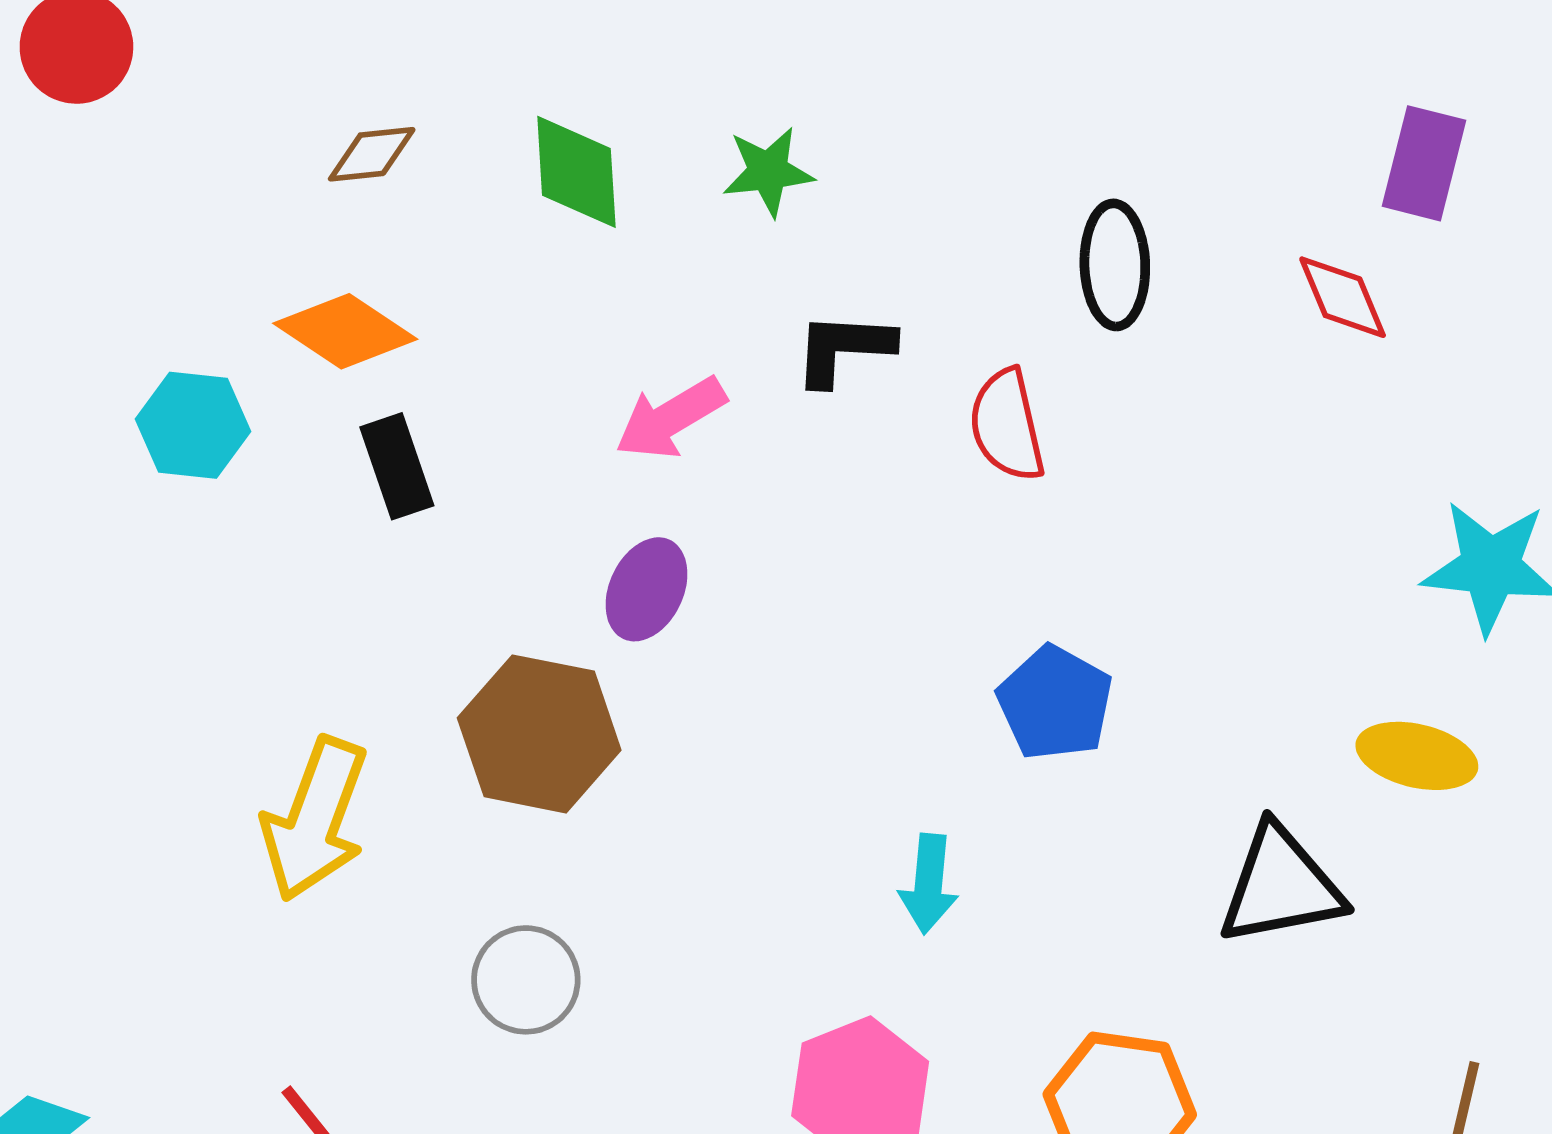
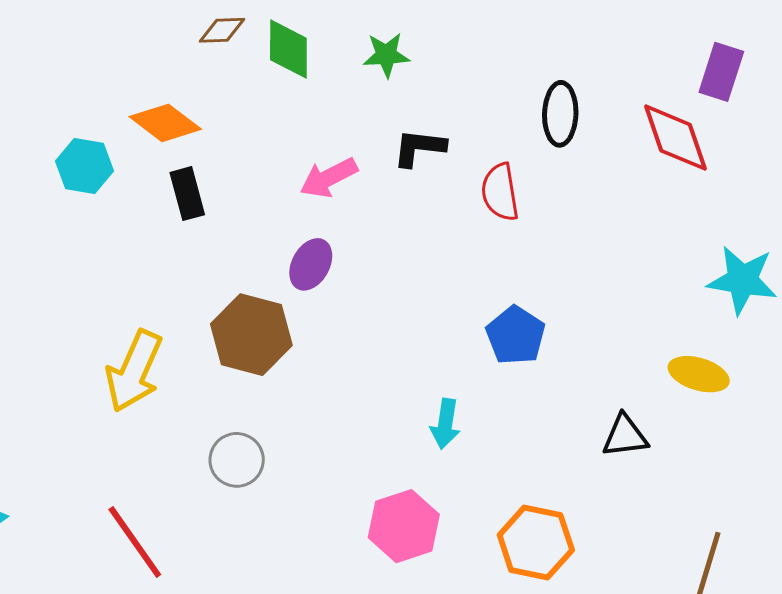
brown diamond: (372, 154) -> (222, 30), moved
red diamond: (1343, 297) -> (675, 138), size x1.5
black triangle: (1281, 886) -> (625, 436), size x0.7

